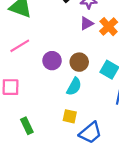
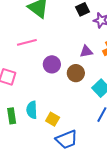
purple triangle: (87, 23) -> (86, 51), moved
cyan semicircle: (74, 87) -> (32, 110), moved, turned 132

